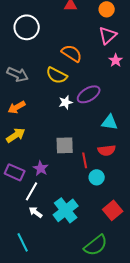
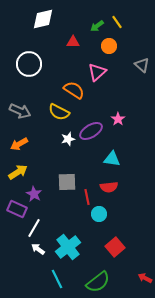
pink triangle: (108, 35) -> (97, 72), moved
pink star: (116, 60) -> (118, 119), moved
purple star: (41, 168) -> (34, 194), moved
cyan line: (23, 242) -> (57, 279), moved

